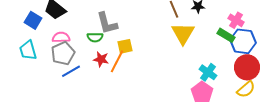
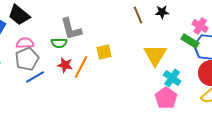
yellow triangle: (183, 33) -> (155, 55), moved
yellow square: (125, 46) -> (104, 52), moved

